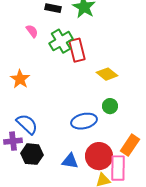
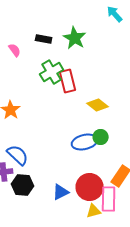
pink semicircle: (32, 31) -> (15, 50), moved
blue ellipse: (84, 121) -> (85, 142), moved
blue triangle: (70, 161) -> (61, 192), turned -36

